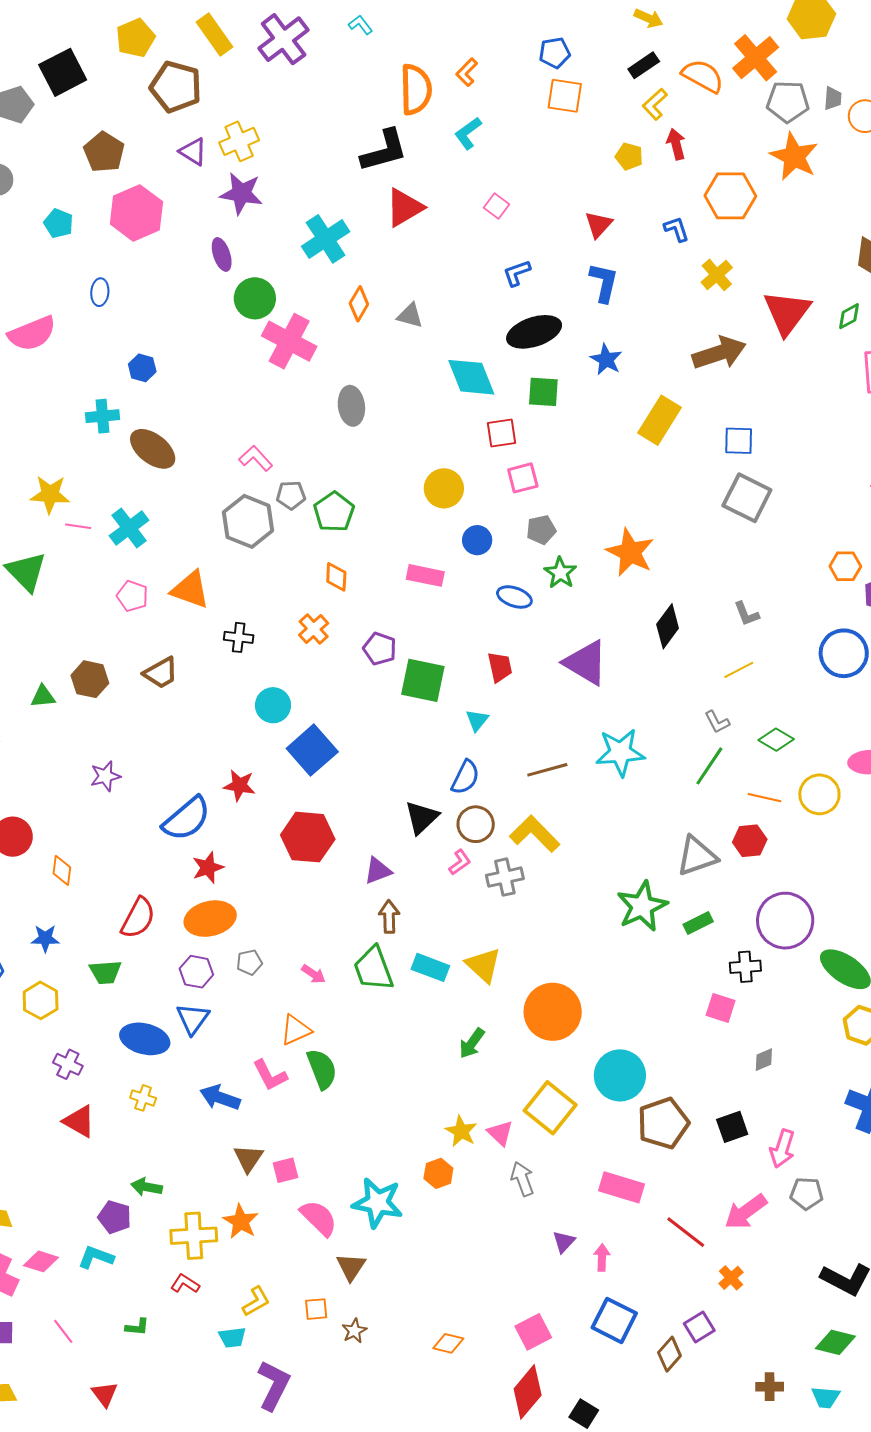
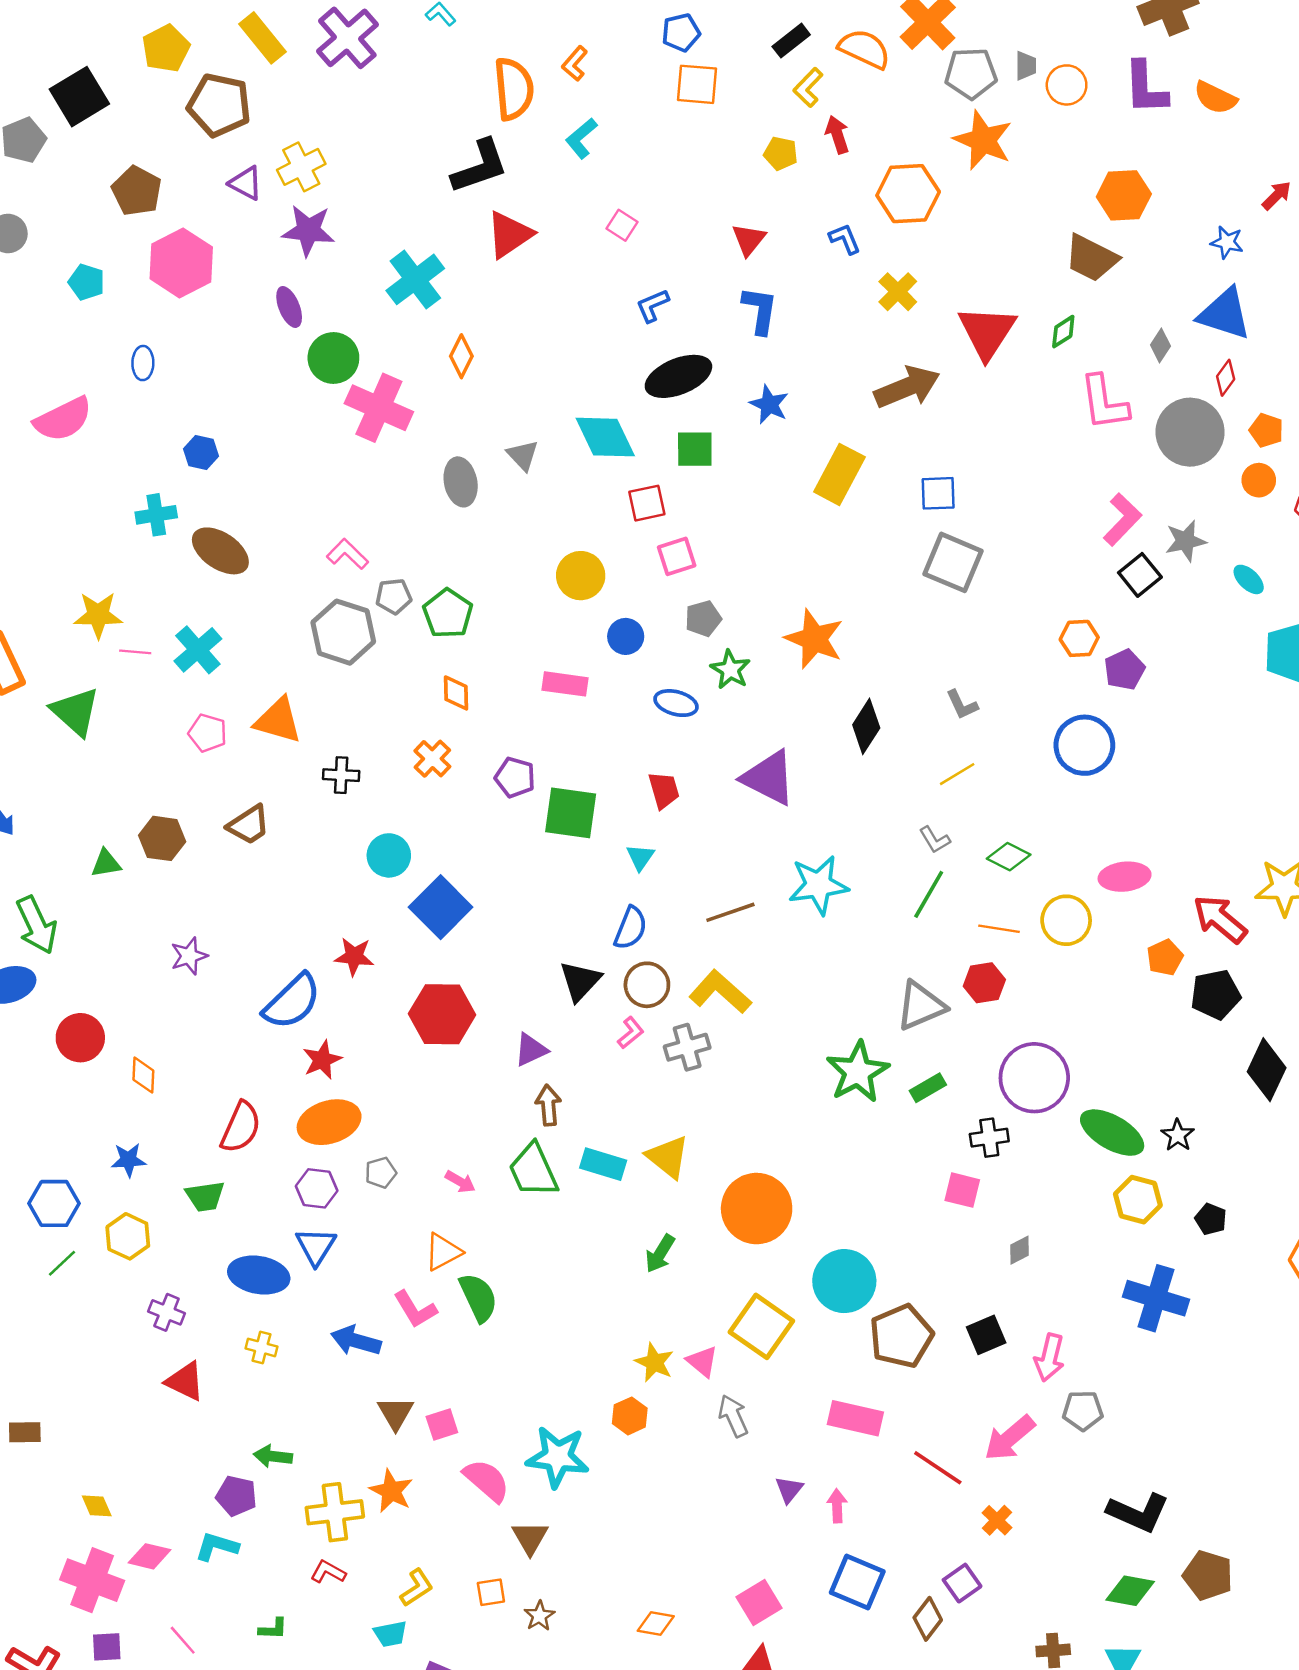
gray triangle: (410, 316) -> (523, 455), moved, turned 36

